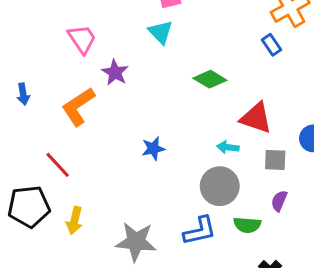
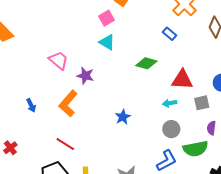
blue rectangle: (271, 45) -> (169, 34), moved
gray circle: (220, 186) -> (171, 129), size x0.7
green semicircle: (247, 225) -> (195, 149), size x1.4

